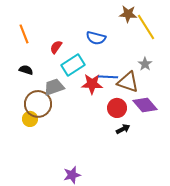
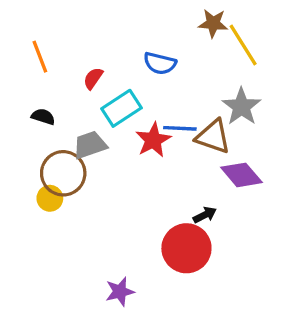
gray star: (145, 64) -> (241, 107), size x1.6
red star: (92, 84) -> (153, 140), turned -30
red circle: (117, 108) -> (186, 248), moved, size x1.5

